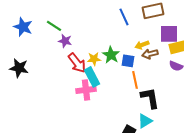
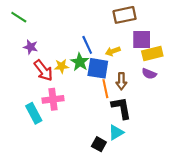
blue line: (124, 17) -> (87, 45), moved
green line: (54, 26) -> (19, 17), moved
brown arrow: (150, 54) -> (121, 81), moved, turned -77
blue square: (128, 61) -> (98, 68), size x1.5
cyan rectangle: (92, 77) -> (34, 113), moved

